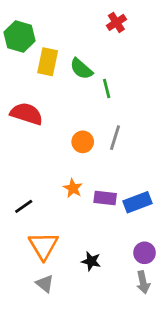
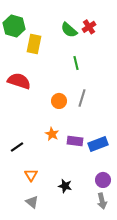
red cross: (116, 22) -> (89, 27), moved
green semicircle: (81, 69) -> (69, 30), moved
orange triangle: (43, 246) -> (31, 175), size x0.6

